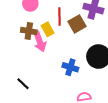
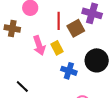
yellow rectangle: (48, 29) -> (57, 48), moved
brown cross: (29, 31) -> (12, 29), moved

